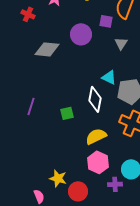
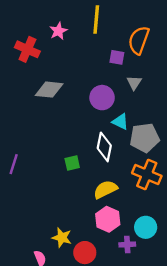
red cross: (28, 14) -> (27, 49), size x1.5
purple circle: (81, 34) -> (102, 98), moved
purple line: (31, 106) -> (14, 164), moved

